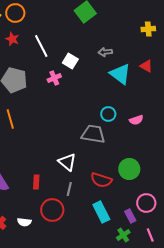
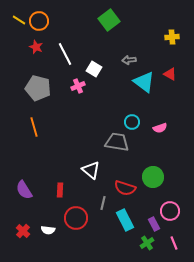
gray line: (69, 189) -> (103, 203), moved

